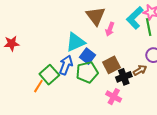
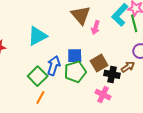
cyan triangle: (75, 42) -> (37, 36), moved
blue square: (88, 56) -> (75, 56), turned -35
black cross: (124, 77) -> (112, 74), turned 35
orange line: (38, 86) -> (40, 98), moved

